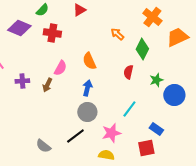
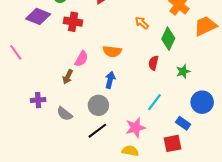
orange semicircle: (89, 61) -> (112, 51), turned -60
purple cross: (22, 81) -> (38, 100), moved
blue circle: (174, 95) -> (202, 102), moved
gray circle: (87, 112) -> (98, 105), moved
gray semicircle: (43, 146) -> (65, 114), moved

